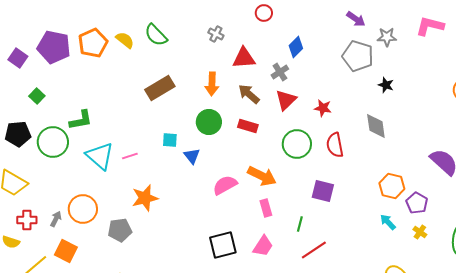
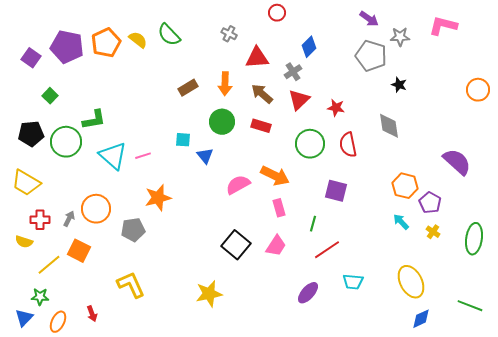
brown rectangle: (160, 88) -> (188, 88), moved, size x0.7
black square: (223, 245) -> (236, 245), turned -36

